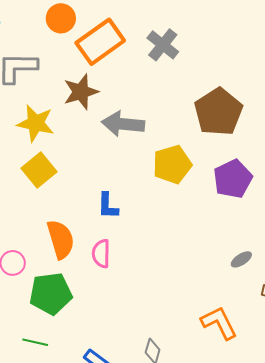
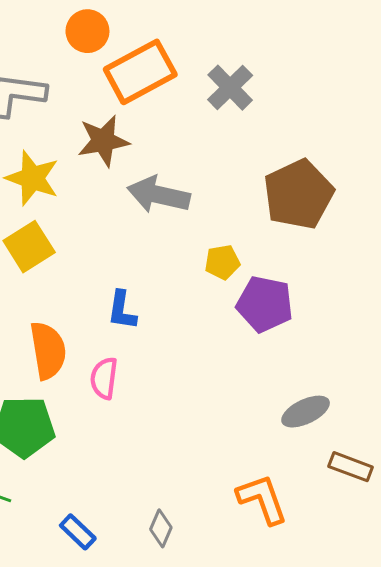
yellow pentagon: (172, 165) -> (222, 262), size x0.6
purple pentagon: (233, 179) -> (265, 304), moved, turned 30
gray ellipse: (241, 259) -> (306, 412), size x1.5

